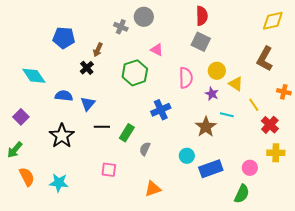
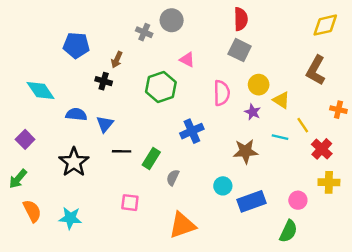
black cross: (87, 68) -> (104, 81), turned -32
cyan line: (227, 115) -> (280, 137), moved
brown star: (206, 127) -> (245, 151), turned 30
orange triangle: (153, 189) -> (182, 225), size x1.4

